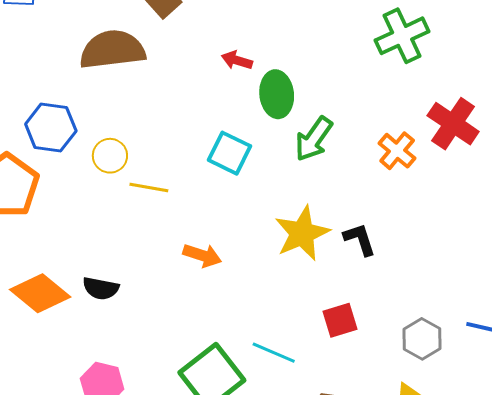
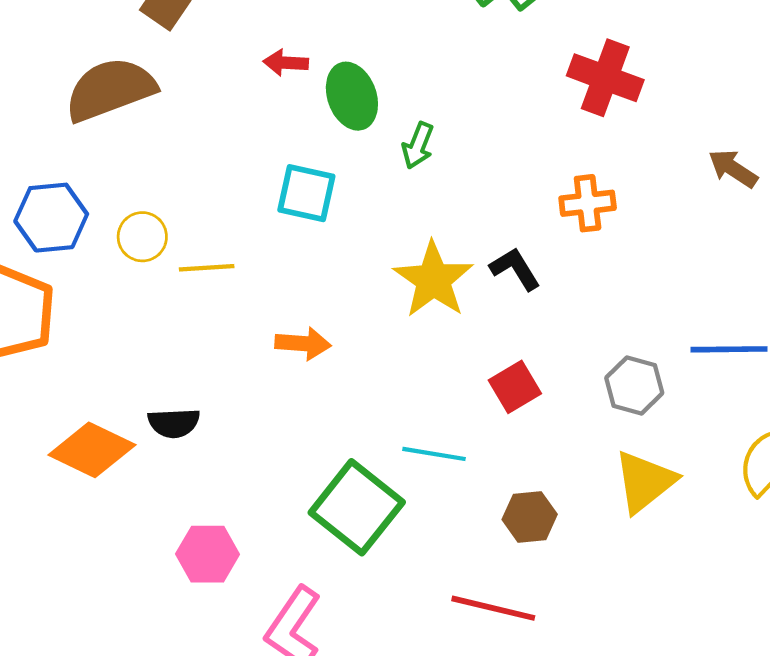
green arrow: (314, 139) -> (418, 145), size x0.7
orange cross: (397, 151) -> (588, 203), moved, turned -33

